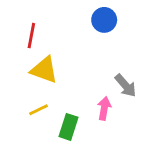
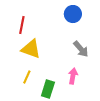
gray arrow: (126, 86) -> (81, 49), moved
yellow line: (39, 110) -> (27, 77), turned -40

